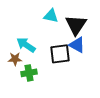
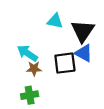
brown star: (15, 59) -> (34, 69), moved
green cross: (29, 73) -> (30, 95), moved

